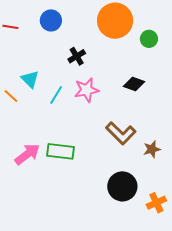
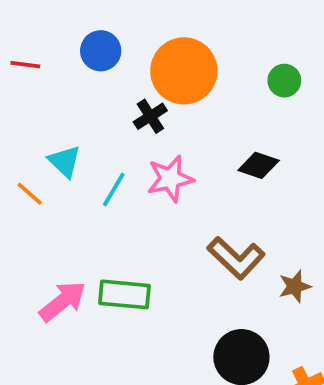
orange circle: (115, 21) -> (184, 71), moved

